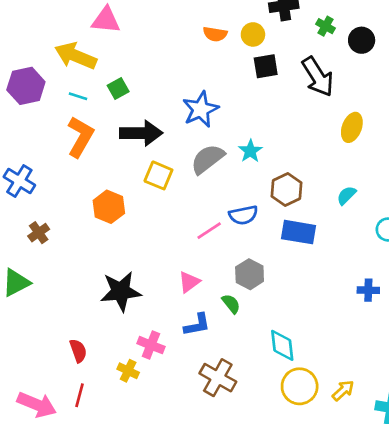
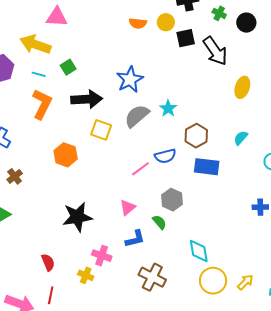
black square: (266, 66) -> (186, 38), moved

